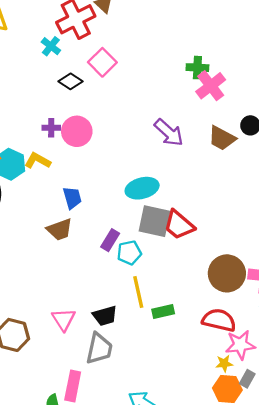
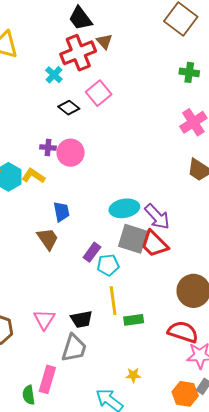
green cross: (197, 68) -> (189, 72), moved
purple arrow: (169, 133) -> (157, 217), moved
brown trapezoid: (60, 229) -> (48, 239), turned -110
yellow star: (224, 363) -> (133, 375), moved

